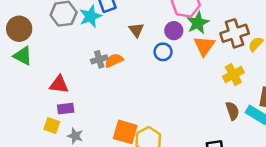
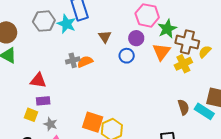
cyan star: (91, 16) -> (67, 24), turned -30
green star: (198, 23) -> (167, 29), moved
brown cross: (235, 33) -> (187, 42), turned 30
yellow cross: (233, 75) -> (183, 64), moved

